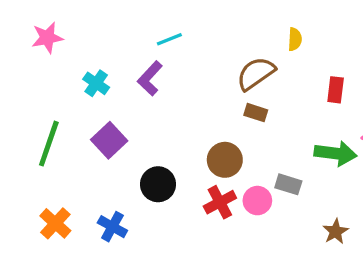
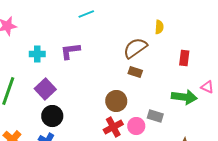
cyan line: (169, 39) -> (86, 14), moved
purple L-shape: (150, 78) -> (70, 51), turned 40
cyan cross: (96, 83) -> (37, 54), turned -35
black circle: (158, 184) -> (52, 116), moved

